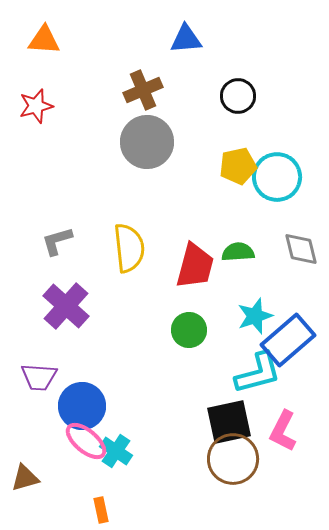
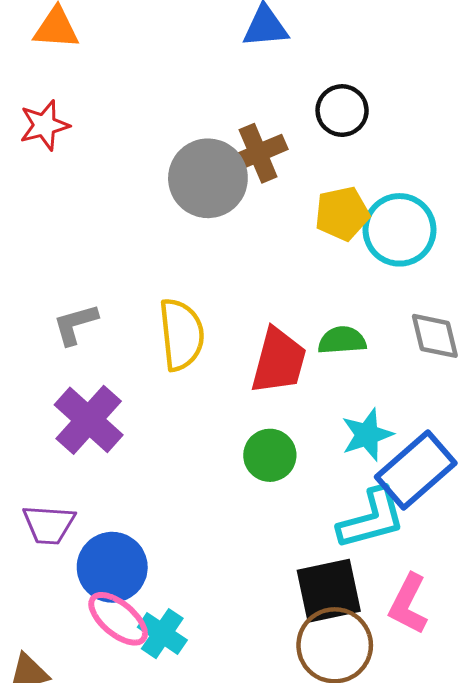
brown cross: (143, 90) -> (258, 153), moved

